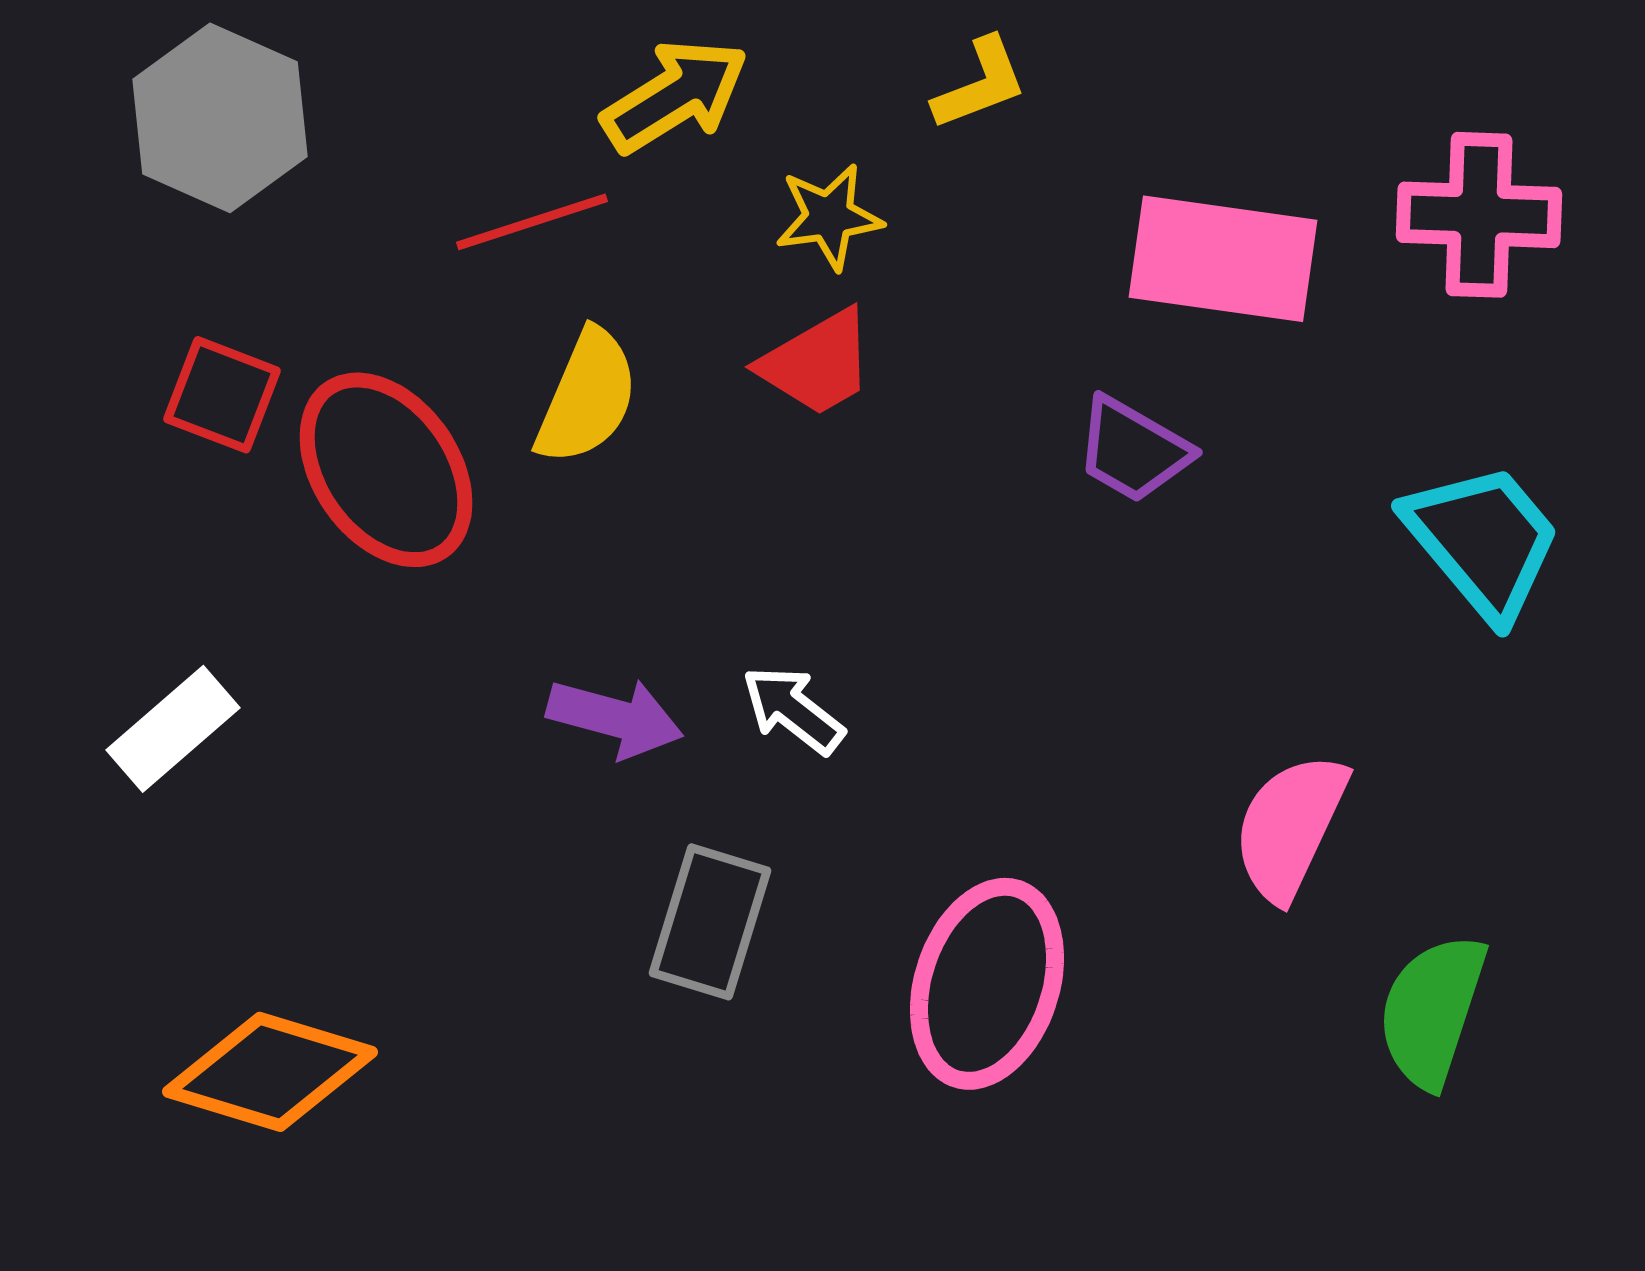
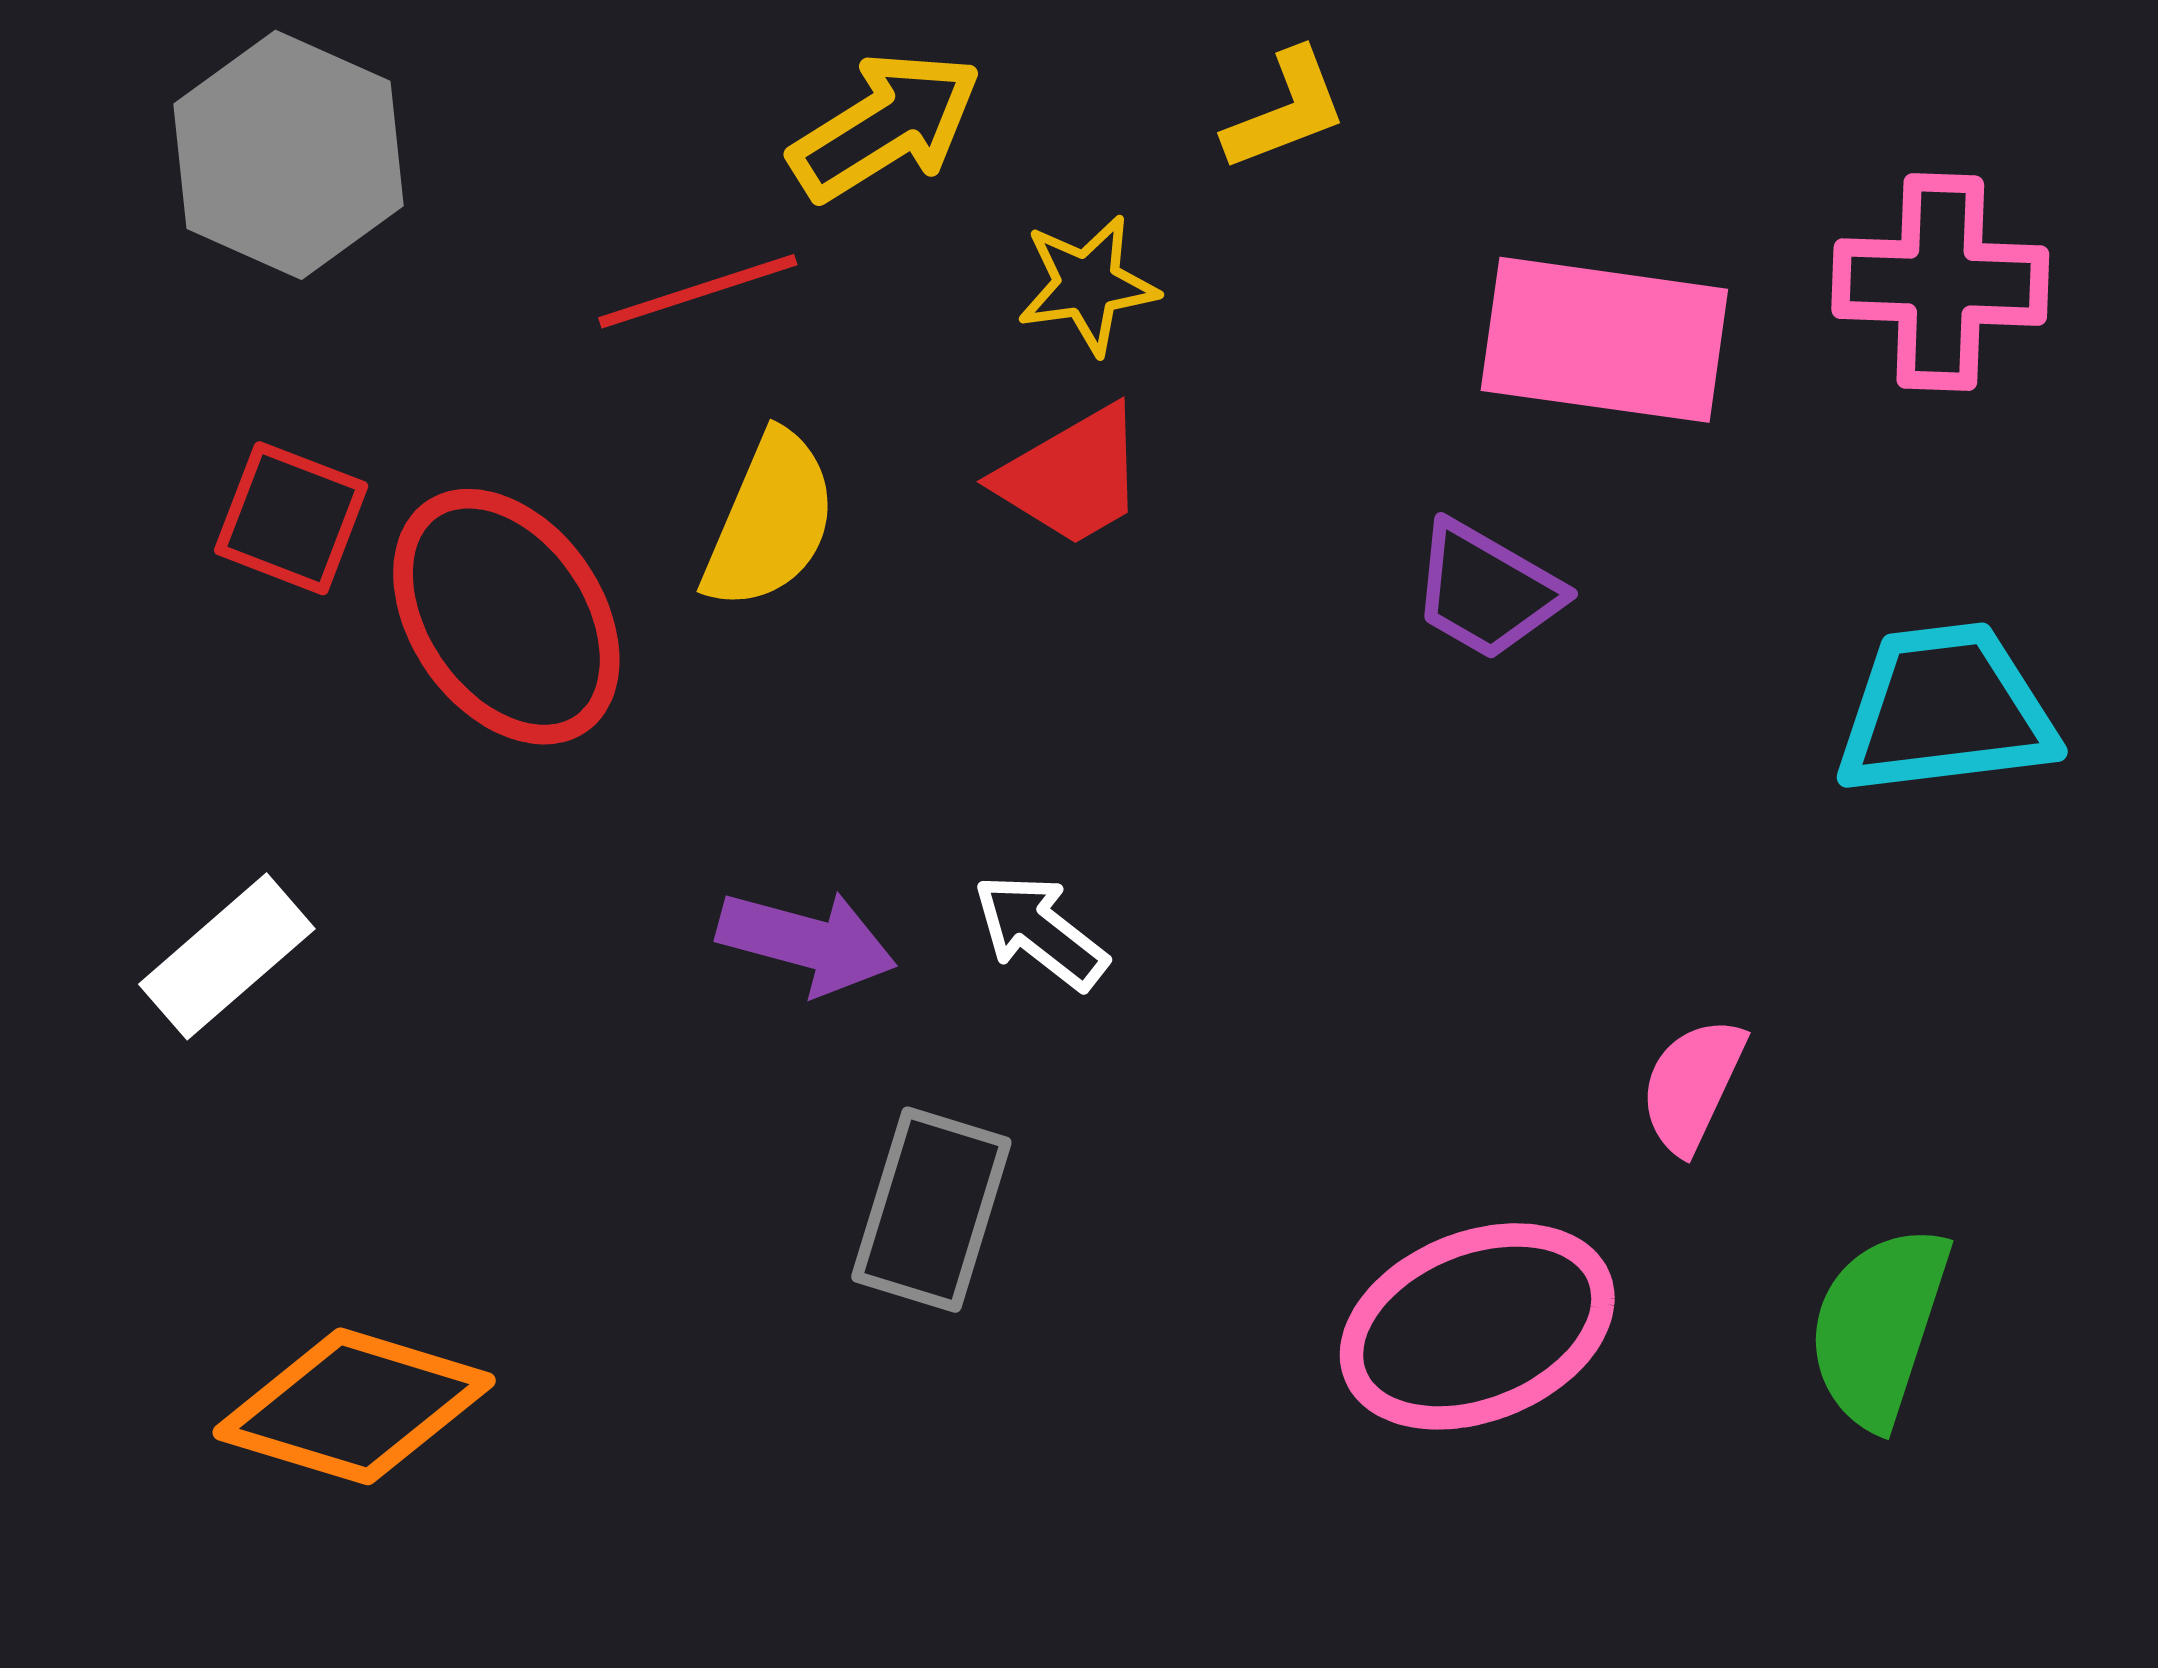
cyan trapezoid: (1483, 541) -> (1946, 710), turned -57
pink semicircle: (1290, 827) -> (1692, 1085), size x0.7
pink ellipse: (987, 984) -> (1477, 1326), moved, turned 50

